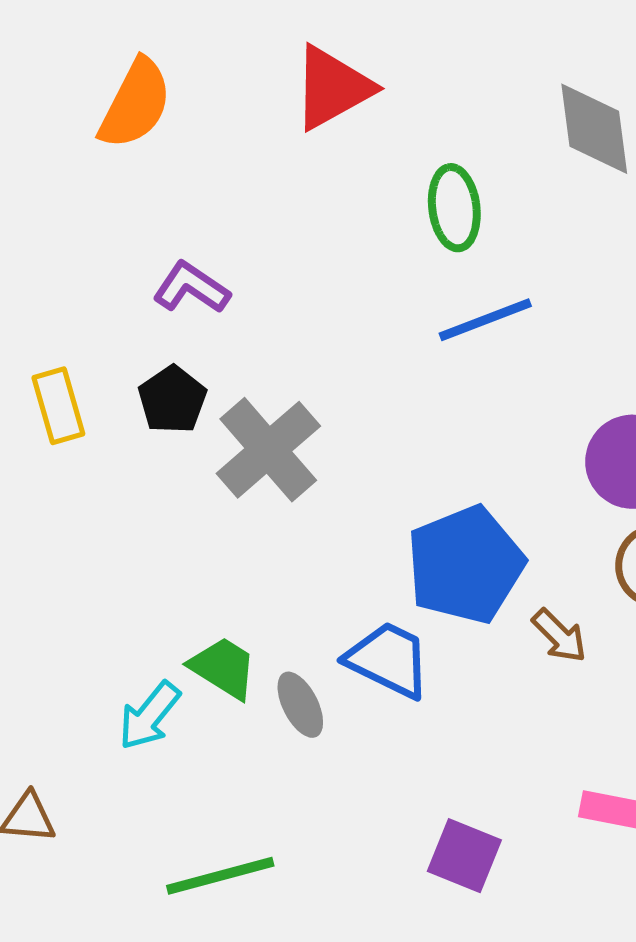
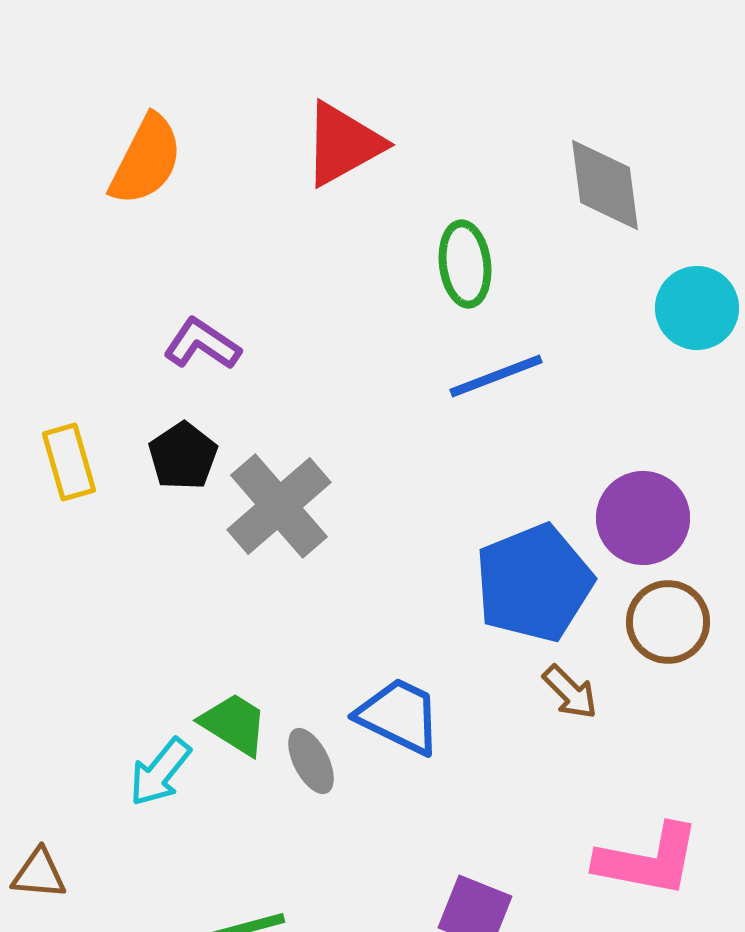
blue pentagon: (465, 565) -> (534, 583), moved

